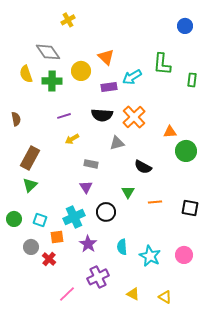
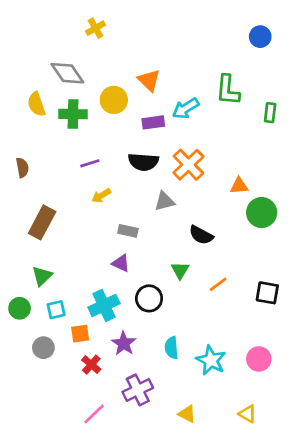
green triangle: (30, 185) -> (42, 276), moved
purple triangle: (86, 187) -> (121, 263), turned -32
orange line: (155, 202) -> (218, 284), turned -32
cyan square: (40, 220) -> (56, 310), turned -32
red cross: (49, 259) -> (91, 365), moved
yellow triangle: (165, 297) -> (248, 414), moved

